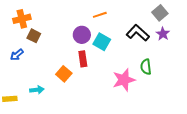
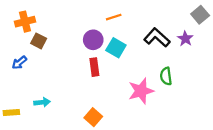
gray square: (160, 13) -> (200, 15), moved
orange square: (64, 74) -> (93, 117), moved

